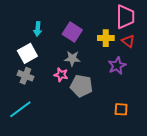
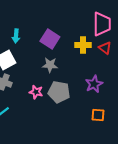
purple star: (117, 66) -> (94, 84), moved
pink star: (61, 75) -> (36, 92), moved

